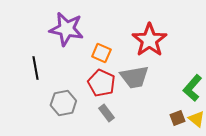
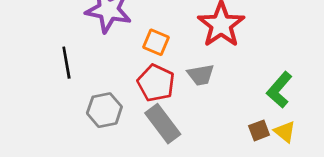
gray trapezoid: (134, 77) -> (201, 75), size x0.7
gray rectangle: (106, 113) -> (163, 124), size x1.6

